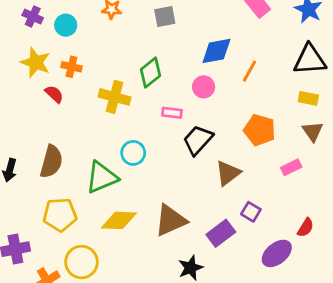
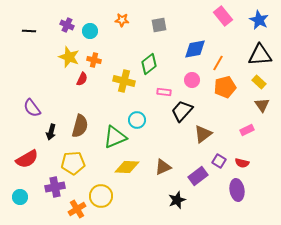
pink circle: (204, 87) -> (192, 80), moved
red semicircle: (54, 94) -> (82, 79), turned 72
yellow rectangle: (308, 98) -> (259, 82), turned 32
orange pentagon: (260, 130) -> (225, 87), moved, turned -30
yellow pentagon: (60, 215) -> (73, 163), moved
brown triangle: (171, 220) -> (163, 167), size x0.7
red semicircle: (305, 228) -> (242, 163), moved, turned 72
purple ellipse: (277, 253) -> (237, 190), turned -60

